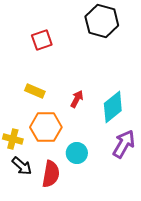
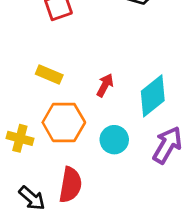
cyan circle: (77, 153) -> (114, 140), moved
black arrow: (22, 166) -> (32, 198), moved

